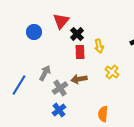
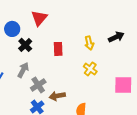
black cross: (77, 34) -> (25, 45), moved
yellow arrow: (99, 46) -> (89, 43), moved
brown arrow: (79, 79) -> (57, 96), moved

